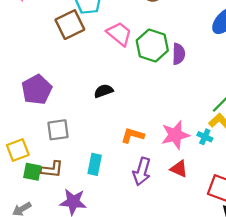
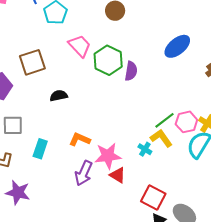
brown square: (70, 25) -> (32, 62), moved
pink star: (175, 135) -> (108, 156), moved
cyan rectangle: (95, 164) -> (40, 149), moved

